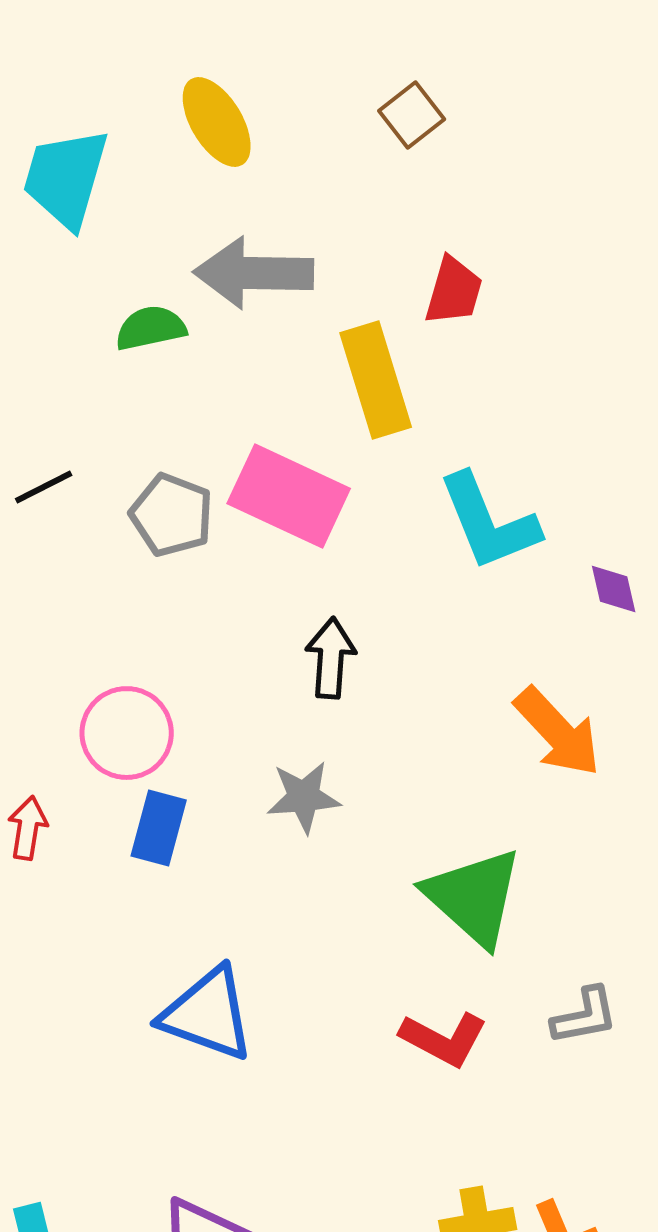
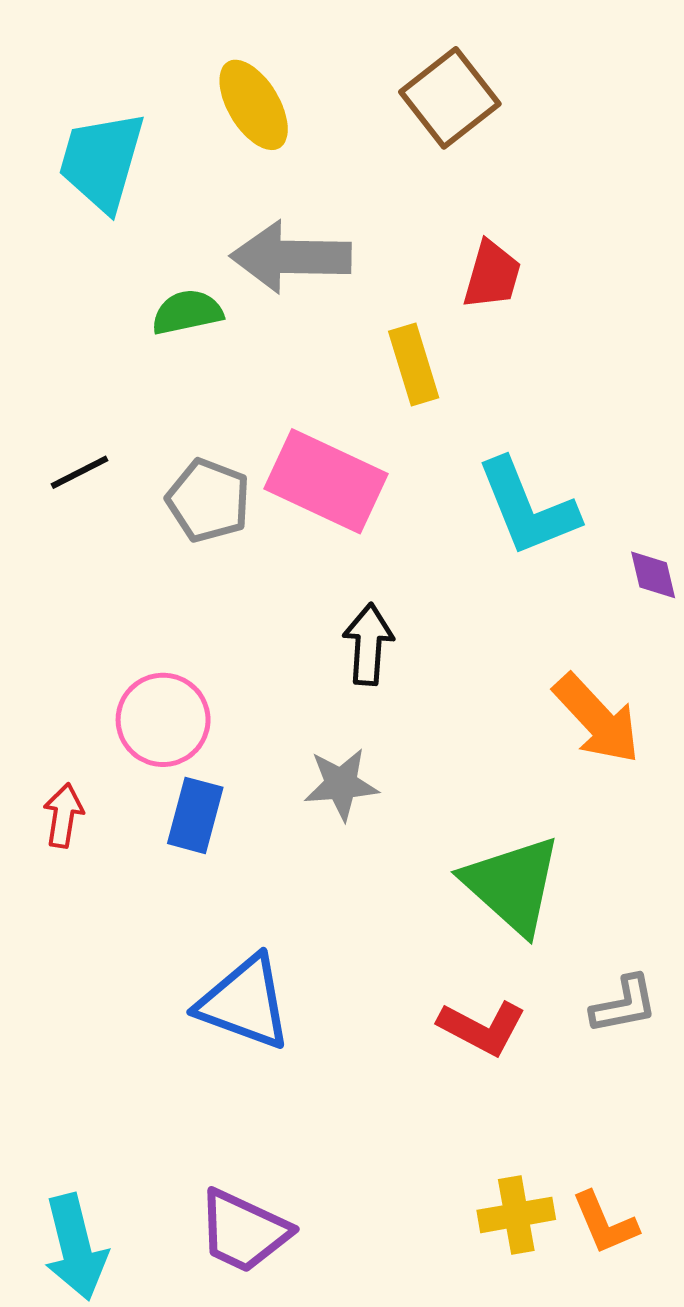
brown square: (412, 115) -> (450, 98), size x1.5
yellow rectangle: (376, 380) -> (414, 365), size x0.7

